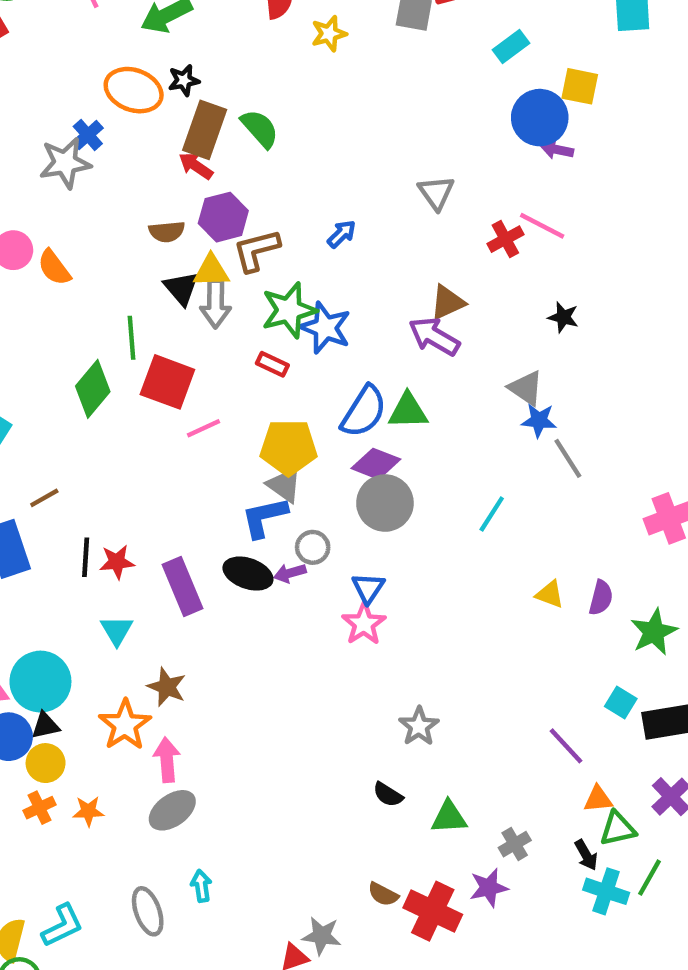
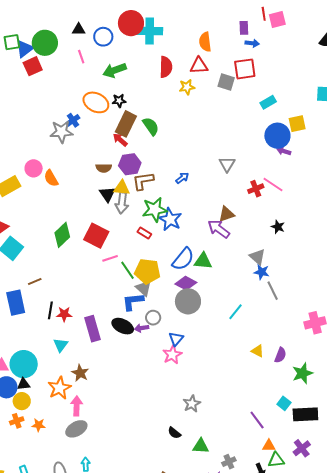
yellow square: (580, 86) -> (297, 124), turned -30
green line: (131, 338) -> (127, 270), moved, turned -36

